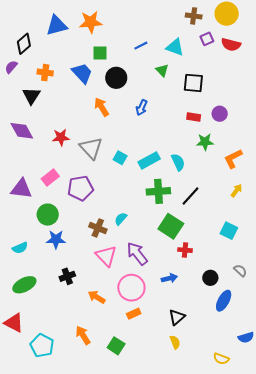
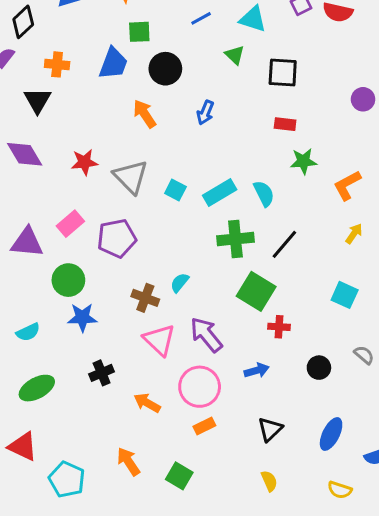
blue trapezoid: (82, 73) -> (113, 63), turned 65
purple circle: (220, 114) -> (363, 99), moved
blue ellipse: (224, 301) -> (331, 434), moved
yellow semicircle: (175, 342) -> (269, 481), moved

